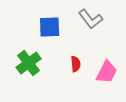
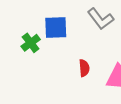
green cross: (29, 63) -> (31, 43), moved, size x0.7

